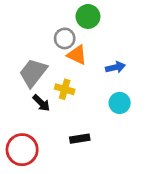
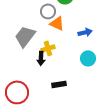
yellow cross: (65, 89) -> (48, 48), turned -32
black arrow: (41, 103) -> (41, 58), moved, turned 48

